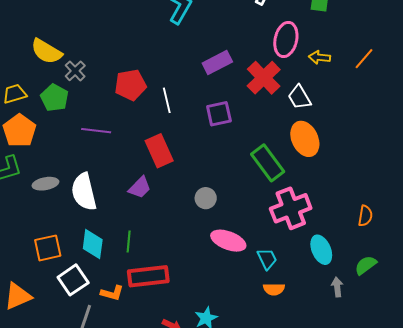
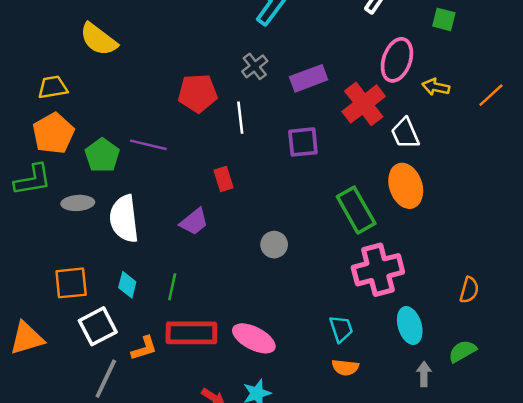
gray cross: (75, 71) -> (255, 66), moved
green pentagon: (54, 98) -> (102, 155), moved
red rectangle: (159, 151) -> (223, 179), size x0.6
pink ellipse: (228, 241) -> (254, 338), moved
cyan diamond: (93, 244) -> (127, 285), size x0.7
orange L-shape: (112, 293) -> (144, 348), turned -40

